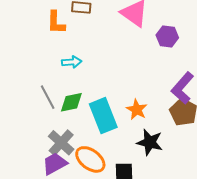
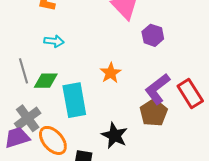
orange star: (137, 110) -> (111, 73), moved

